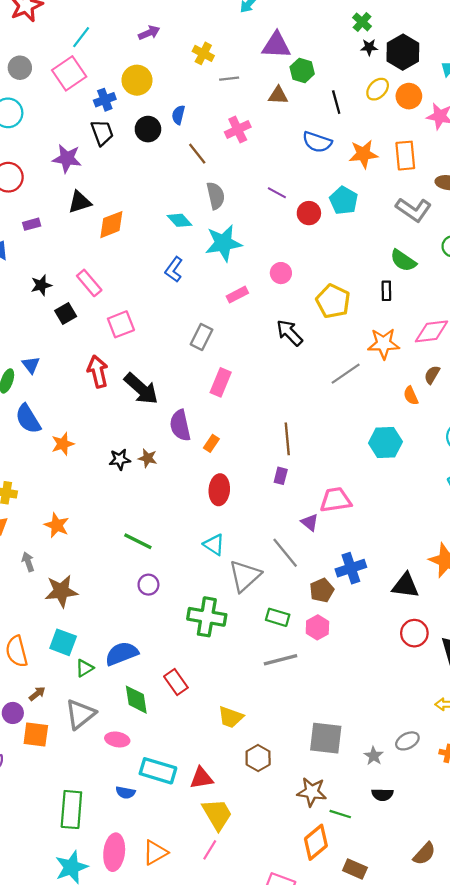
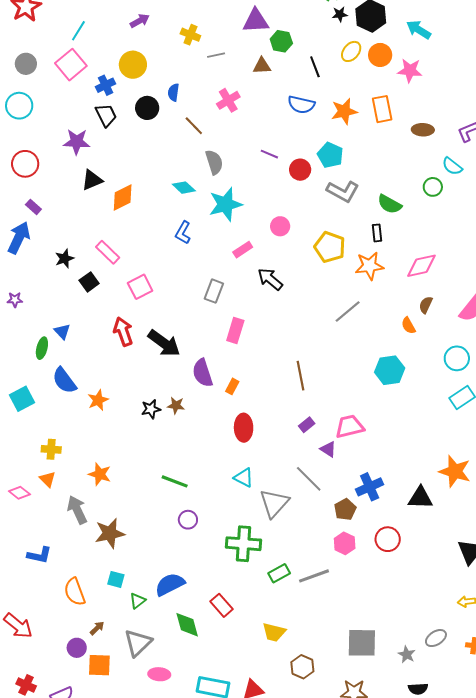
gray L-shape: (413, 210) -> (343, 191), moved
purple rectangle: (32, 224) -> (33, 207), moved, turned 63
black arrow: (290, 333) -> (270, 279), moved
orange star: (384, 344) -> (369, 266), moved
purple rectangle: (281, 476) -> (307, 425), moved, turned 42
gray arrow: (28, 562) -> (77, 510), size x1.6
green rectangle: (278, 617) -> (279, 573), moved, turned -40
red circle: (414, 633) -> (388, 539), moved
cyan square: (63, 642) -> (116, 579), size x0.7
pink ellipse: (117, 739) -> (159, 674), moved

